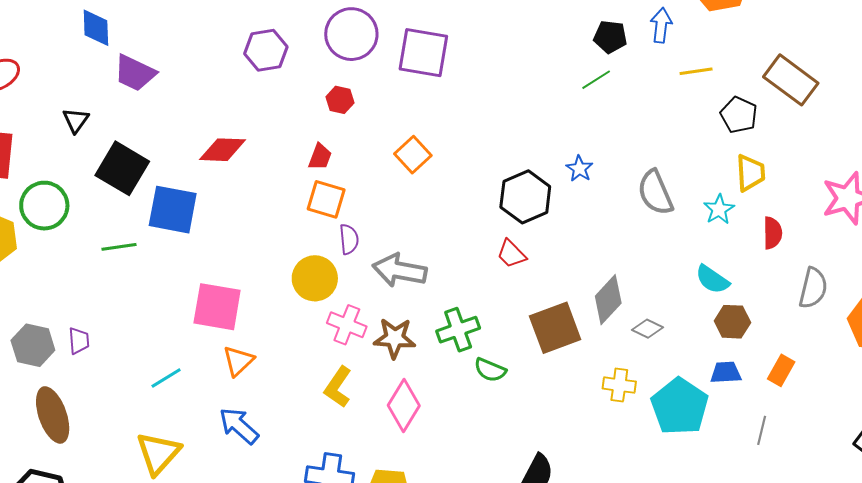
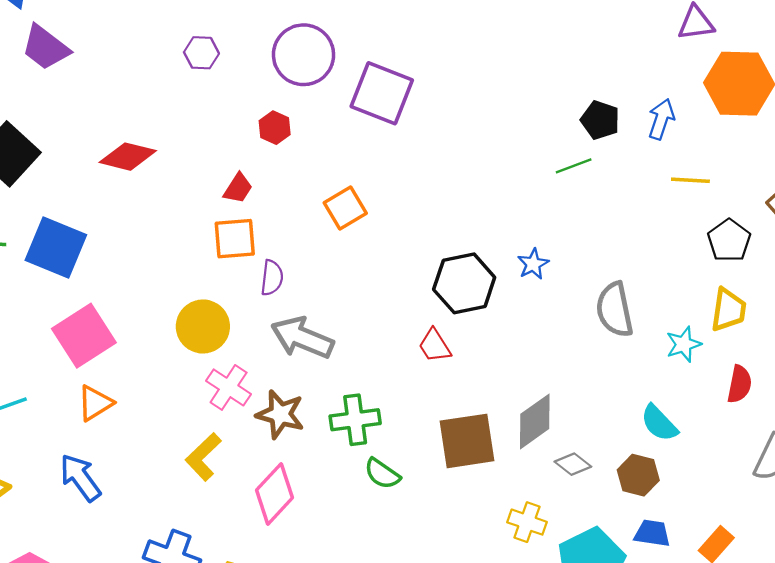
purple hexagon: (266, 50) -> (201, 53), size x0.7
orange square: (326, 199) -> (235, 239), turned -33
blue square: (173, 210) -> (56, 248), moved
purple semicircle: (349, 239) -> (272, 278), moved
pink square: (217, 307) -> (84, 336), turned 36
brown hexagon: (732, 322) -> (638, 475), moved

